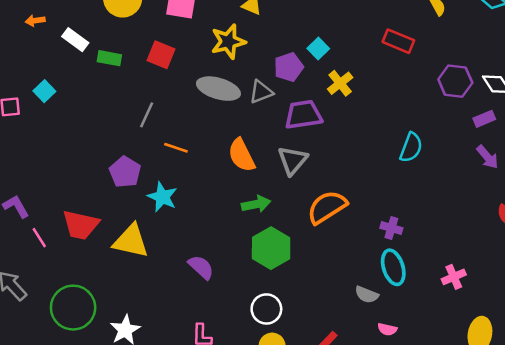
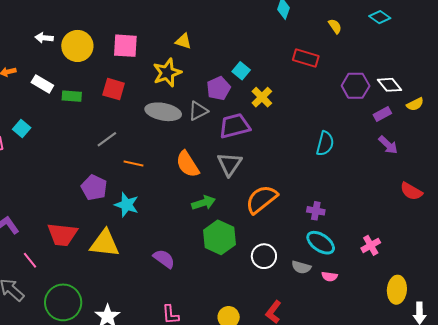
gray line: (147, 115) -> (107, 139), turned 35
pink line: (39, 238) -> (30, 260), moved
cyan ellipse: (393, 267) -> (321, 243), turned -32
white circle: (266, 309) -> (264, 256), moved
pink semicircle: (387, 329) -> (330, 276), moved

